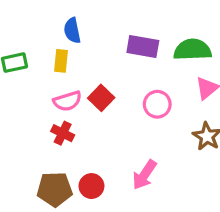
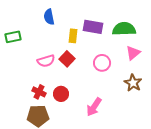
yellow rectangle: (61, 61) -> (73, 36), moved
red cross: (63, 133) -> (39, 92), moved
red circle: (91, 186) -> (61, 94), moved

